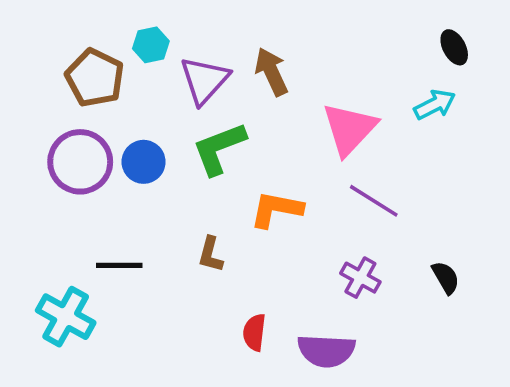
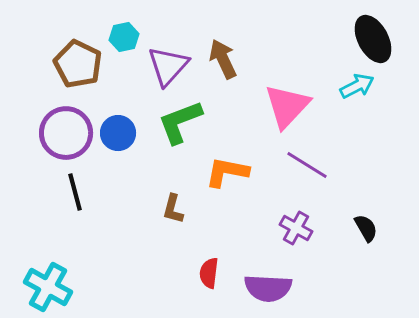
black ellipse: (454, 47) -> (373, 39), size x1.6
black line: (119, 265) -> (75, 192), moved, turned 75
cyan cross: (66, 317) -> (48, 287), moved

